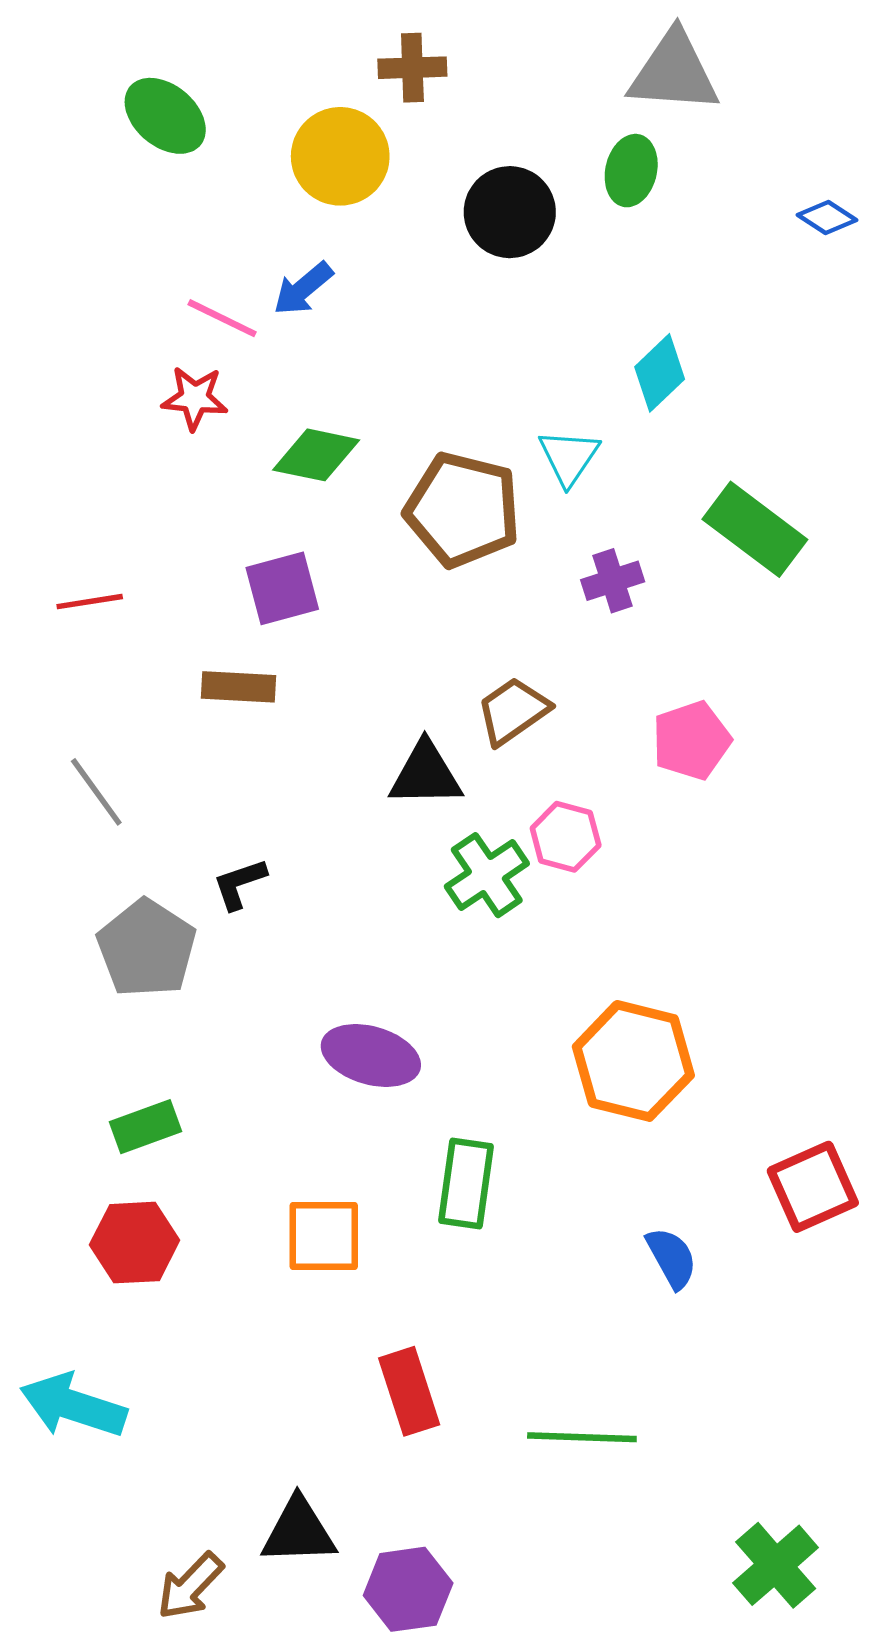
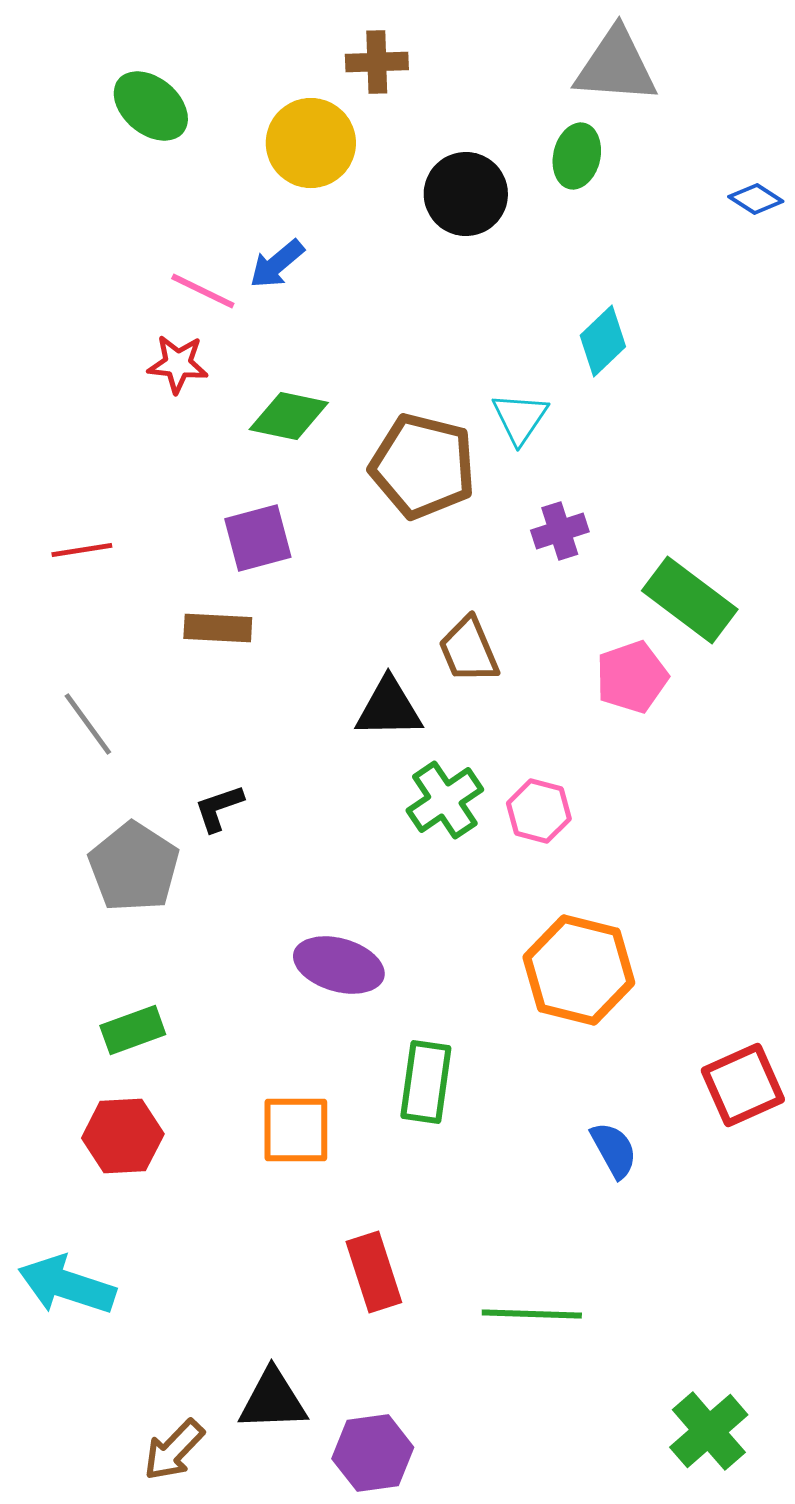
green rectangle: (755, 529) -> (690, 600), moved
brown trapezoid: (513, 711) -> (469, 650), turned -78
pink hexagon: (566, 837) -> (539, 811), moved

